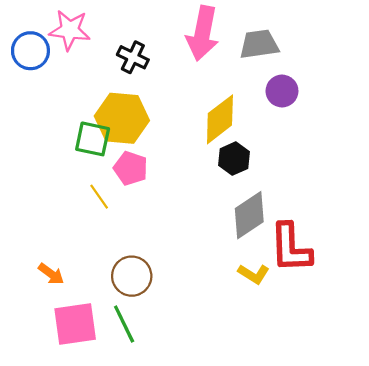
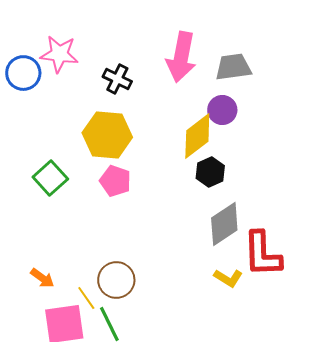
purple circle: (282, 91) -> (222, 110), moved
green square: (93, 139) -> (50, 178), moved, turned 36
yellow line: (99, 197) -> (86, 298), moved

